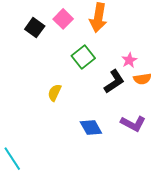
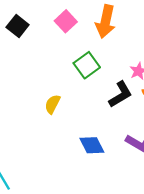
black square: (35, 28) -> (18, 26), moved

